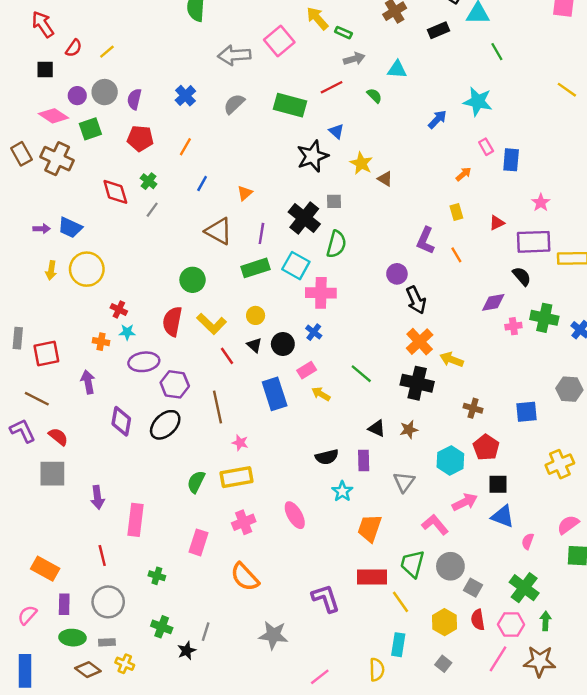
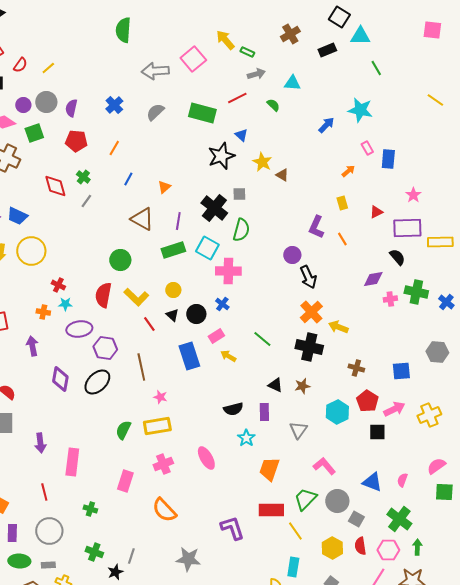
pink arrow: (465, 502) -> (394, 409), moved
blue triangle: (503, 516) -> (372, 482), moved
green trapezoid: (412, 564) -> (305, 499), turned 30

